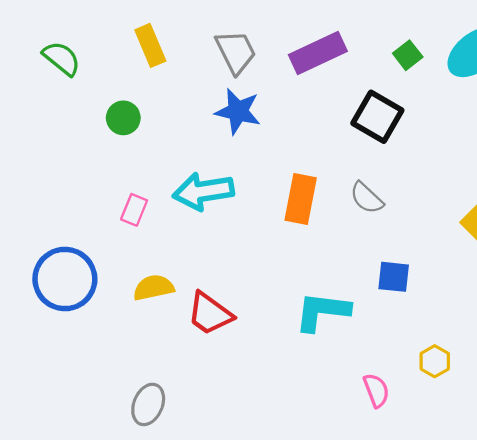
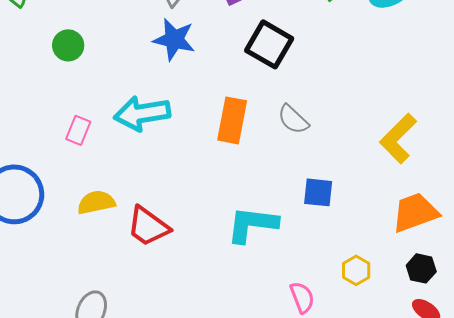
black square: (377, 117) -> (269, 44), moved

